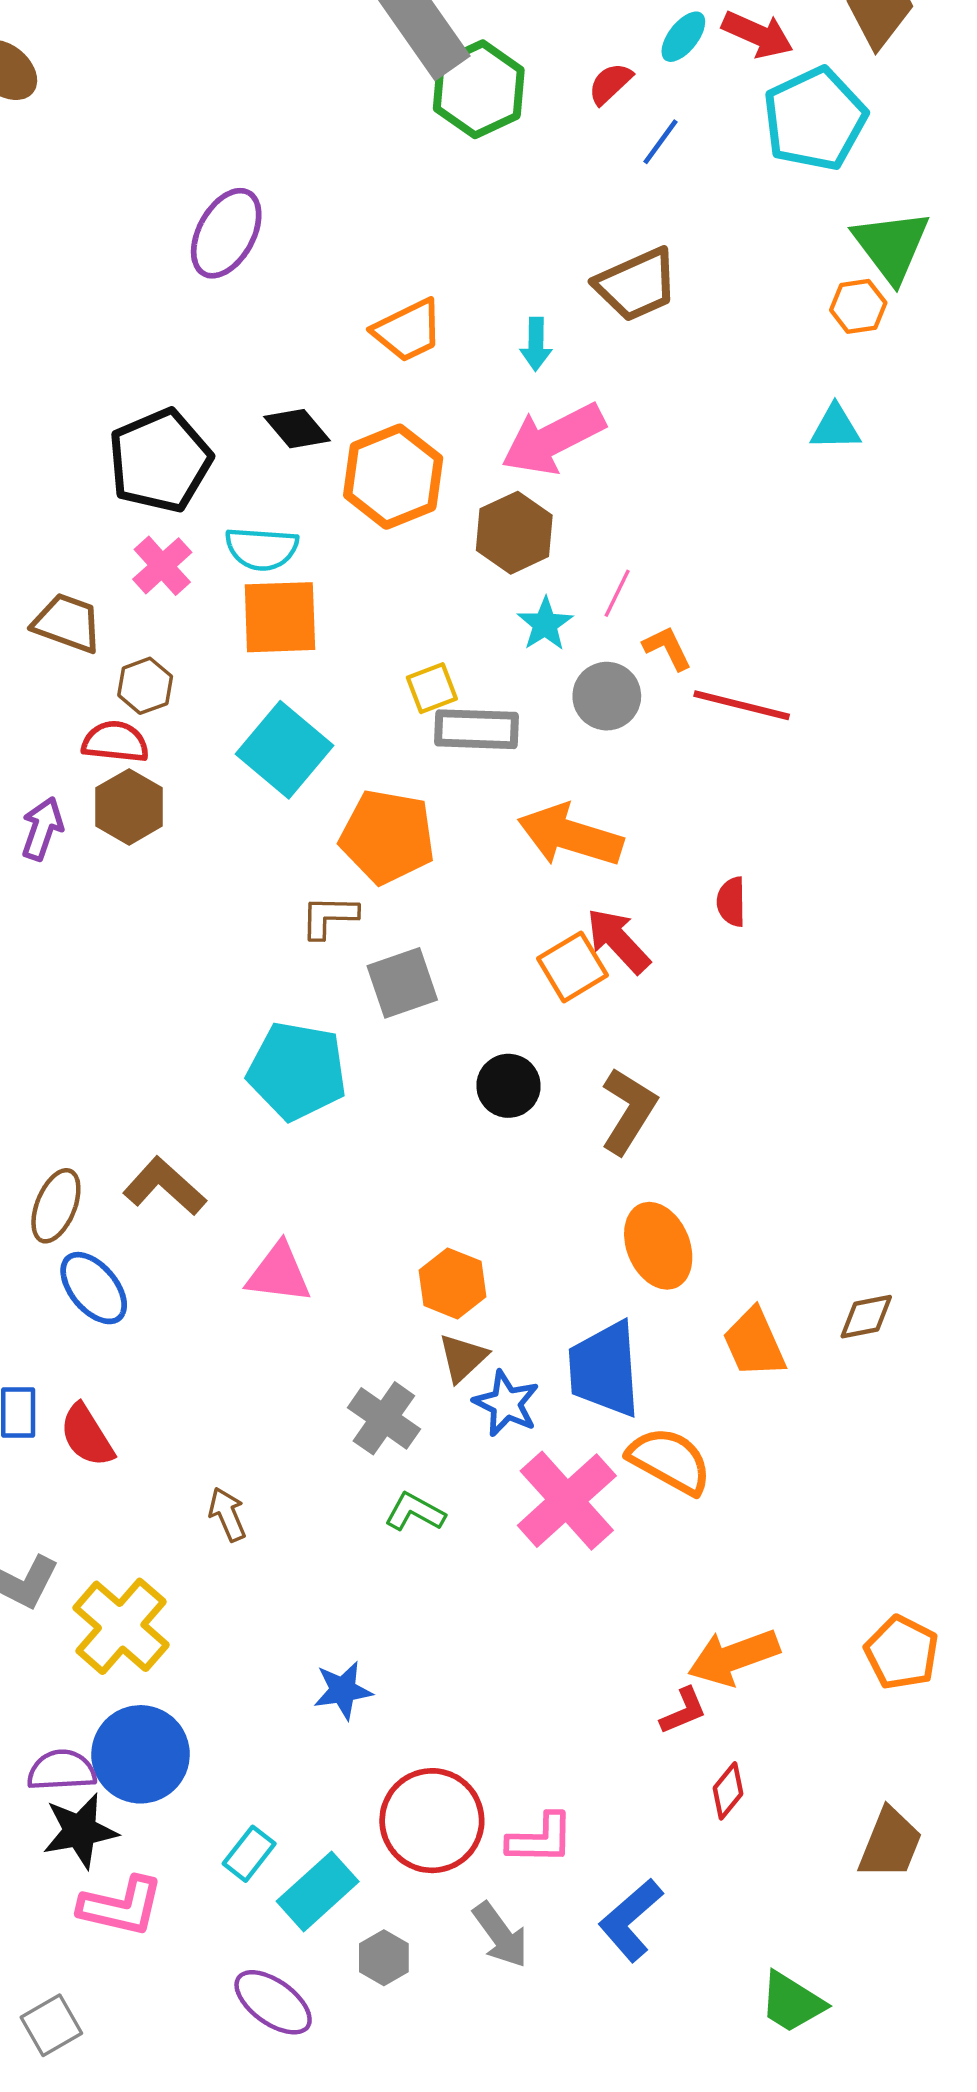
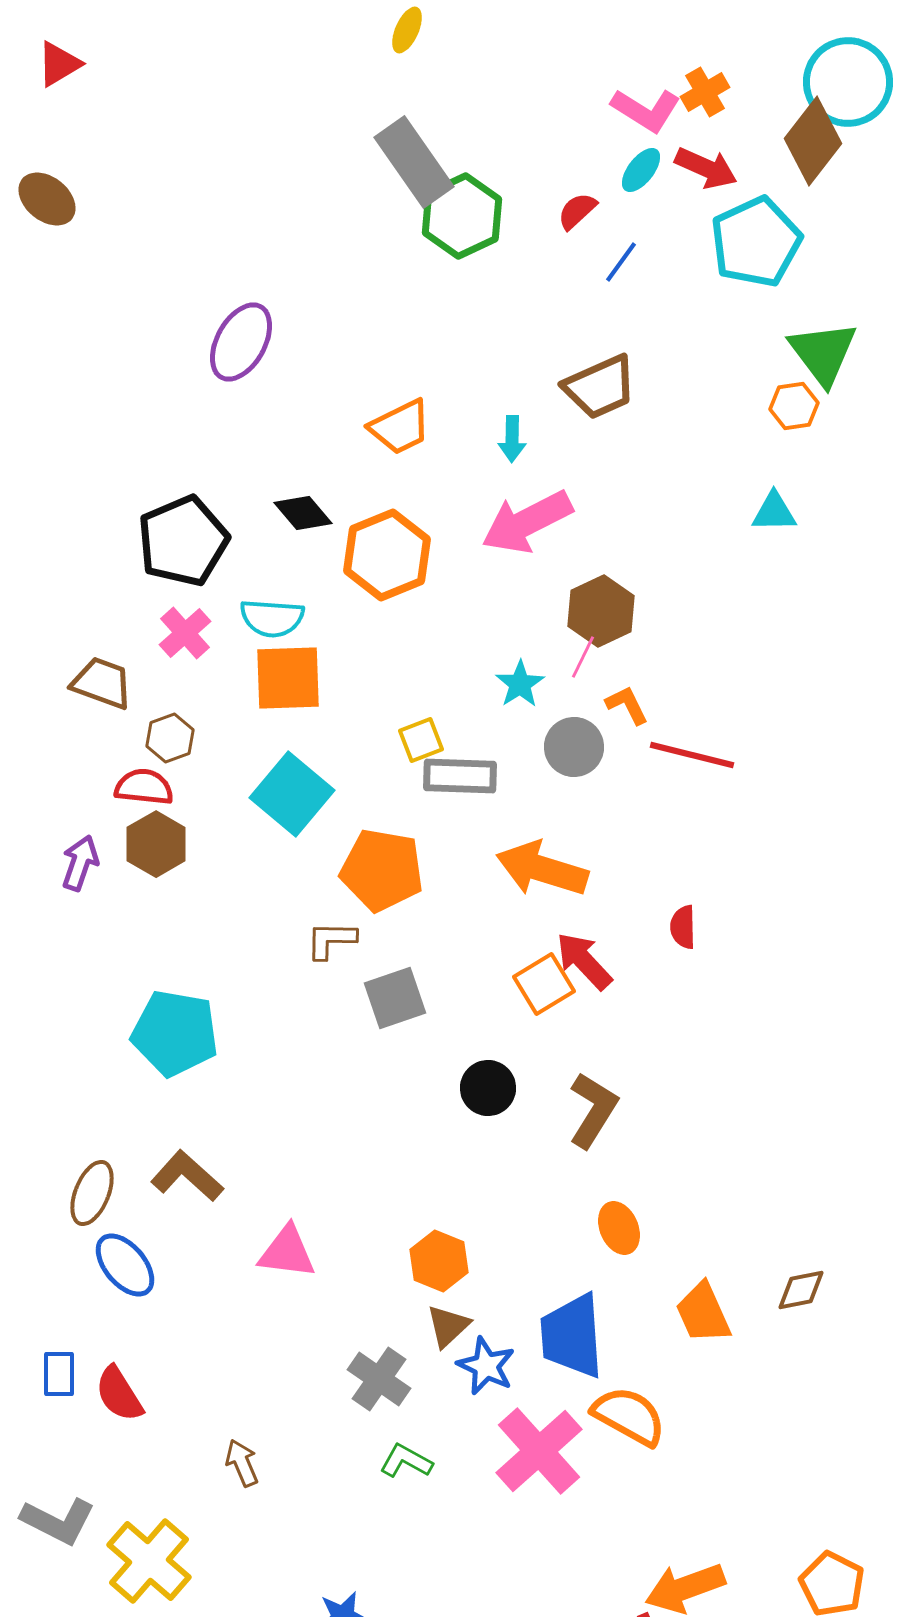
brown hexagon: (514, 533) -> (601, 611), moved
cyan pentagon: (297, 1071) -> (175, 1033), moved
orange ellipse: (658, 1246) -> (619, 1228), size x0.7

